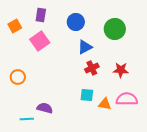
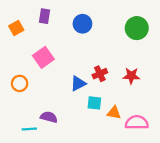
green circle: (115, 29) -> (137, 28), moved
pink square: (40, 41) -> (43, 57), moved
blue triangle: (85, 47) -> (78, 83), moved
pink semicircle: (127, 99) -> (137, 123), moved

